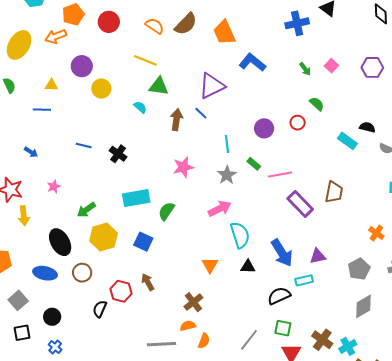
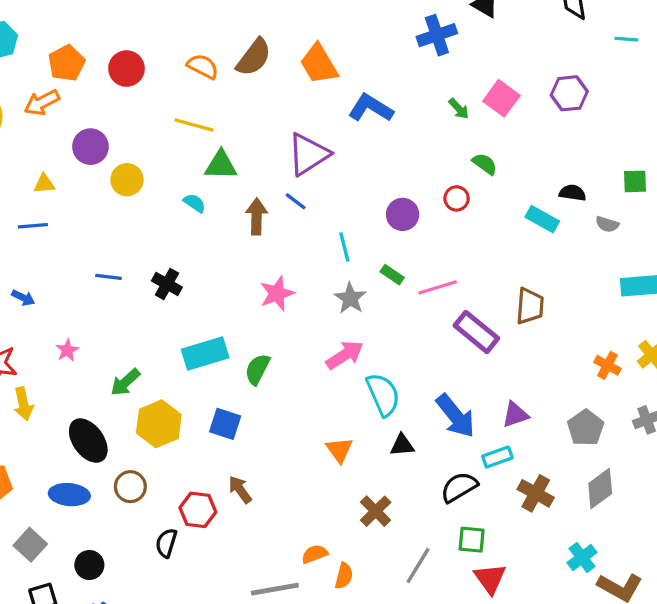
pink square: (331, 66) -> (501, 98), size x1.5
brown cross: (193, 302) -> (376, 511), moved
brown cross: (322, 340) -> (536, 493), moved

